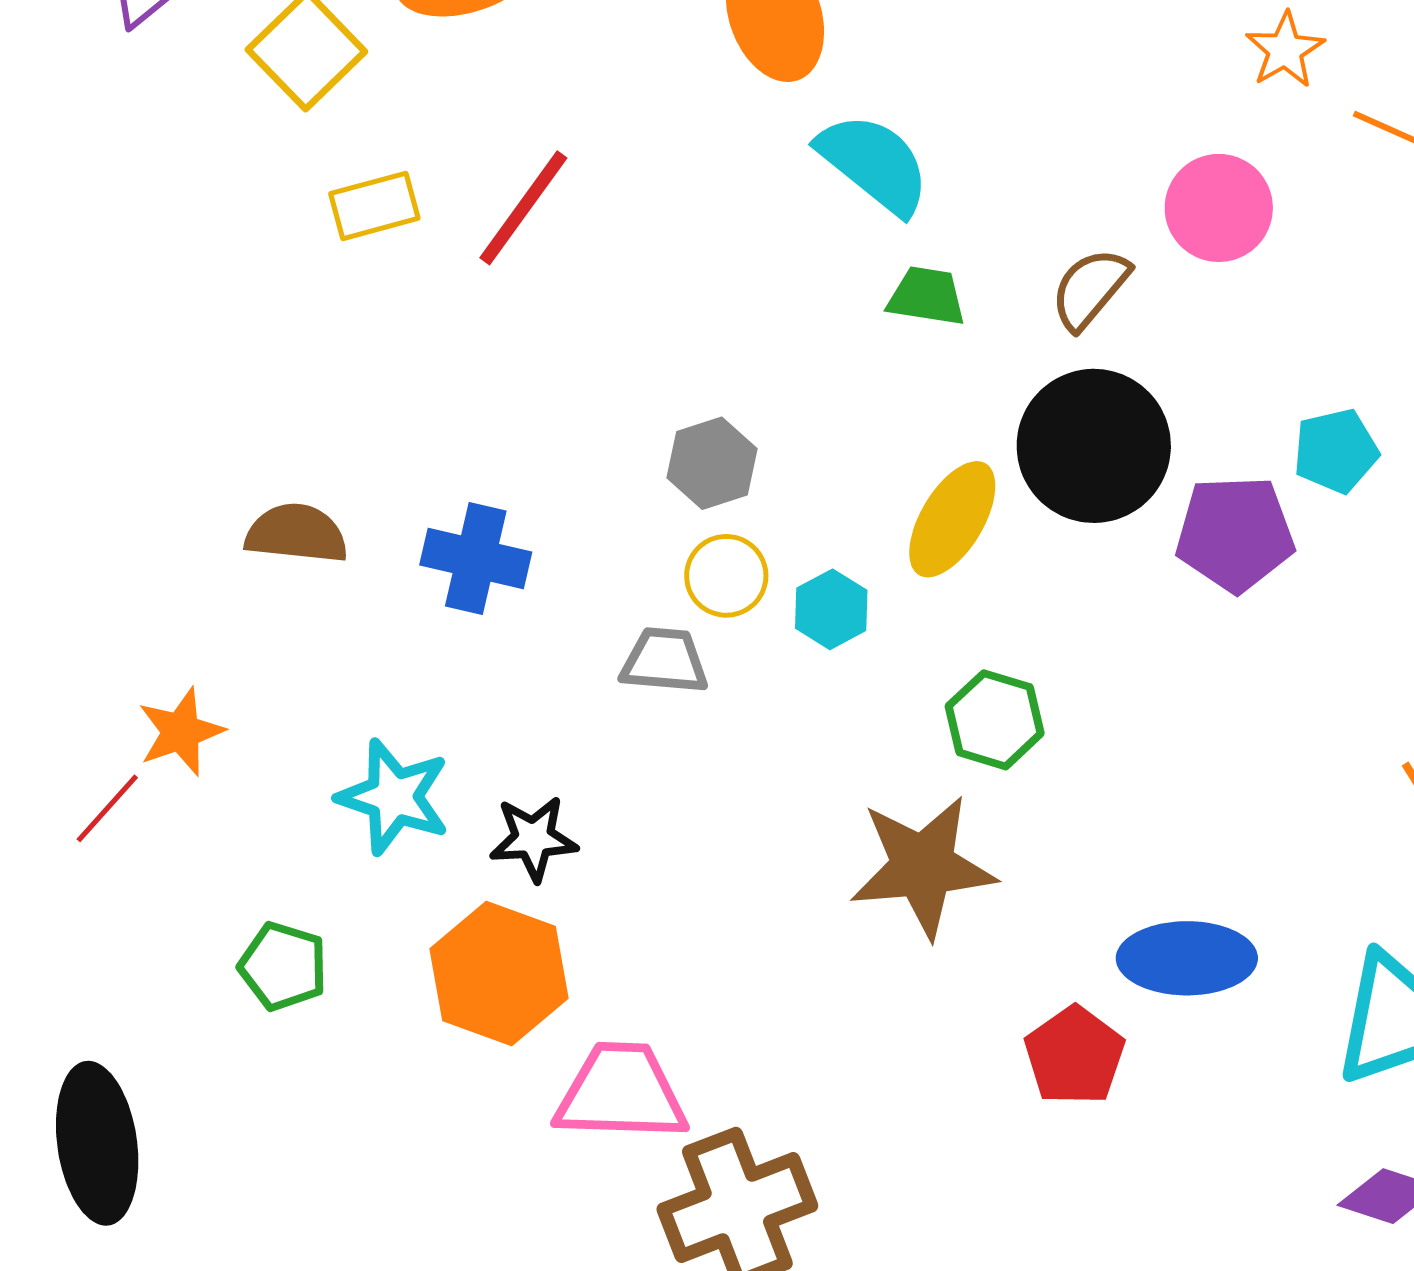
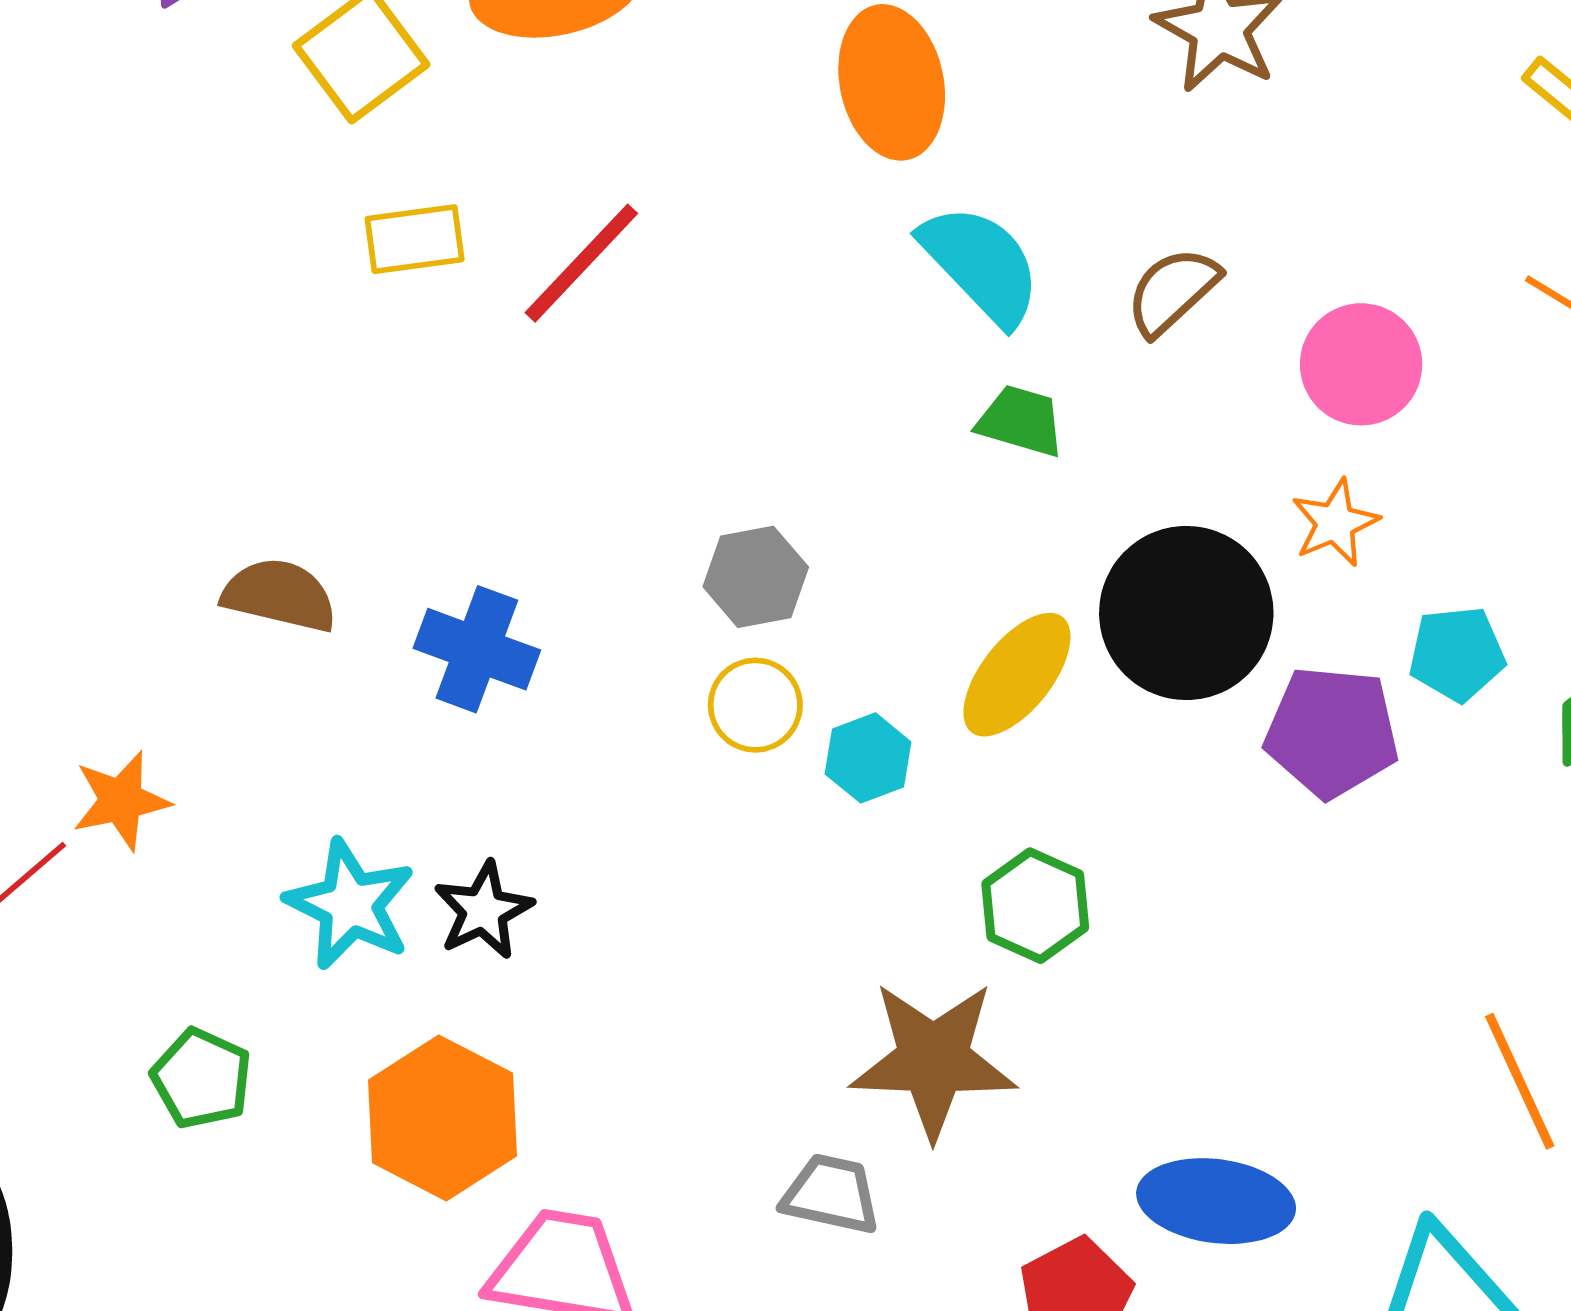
orange star: (1285, 50) -> (1335, 523), moved
brown semicircle: (1090, 289) -> (1173, 291), moved
gray trapezoid: (664, 661) -> (831, 1194), moved
black star: (533, 839) -> (483, 910), moved, turned -30

